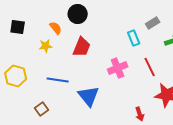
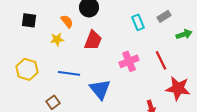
cyan rectangle: (134, 38) -> (138, 22), moved

